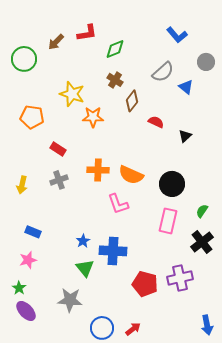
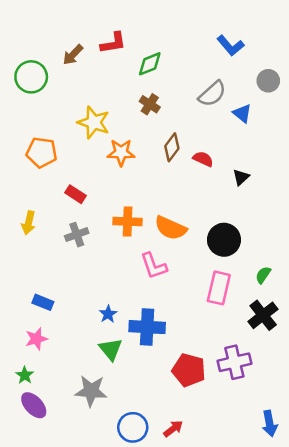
brown diamond: (132, 101) -> (172, 147), moved
yellow arrow: (22, 185) -> (29, 223), moved

